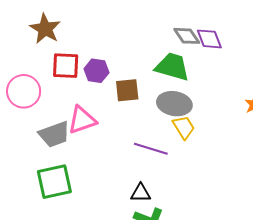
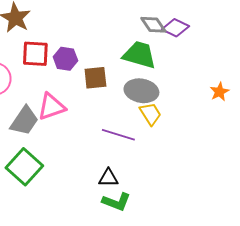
purple diamond: (209, 39) -> (175, 28), turned -44
gray trapezoid: (54, 134) -> (24, 121), turned -36
green square: (54, 182) -> (24, 167), turned -36

